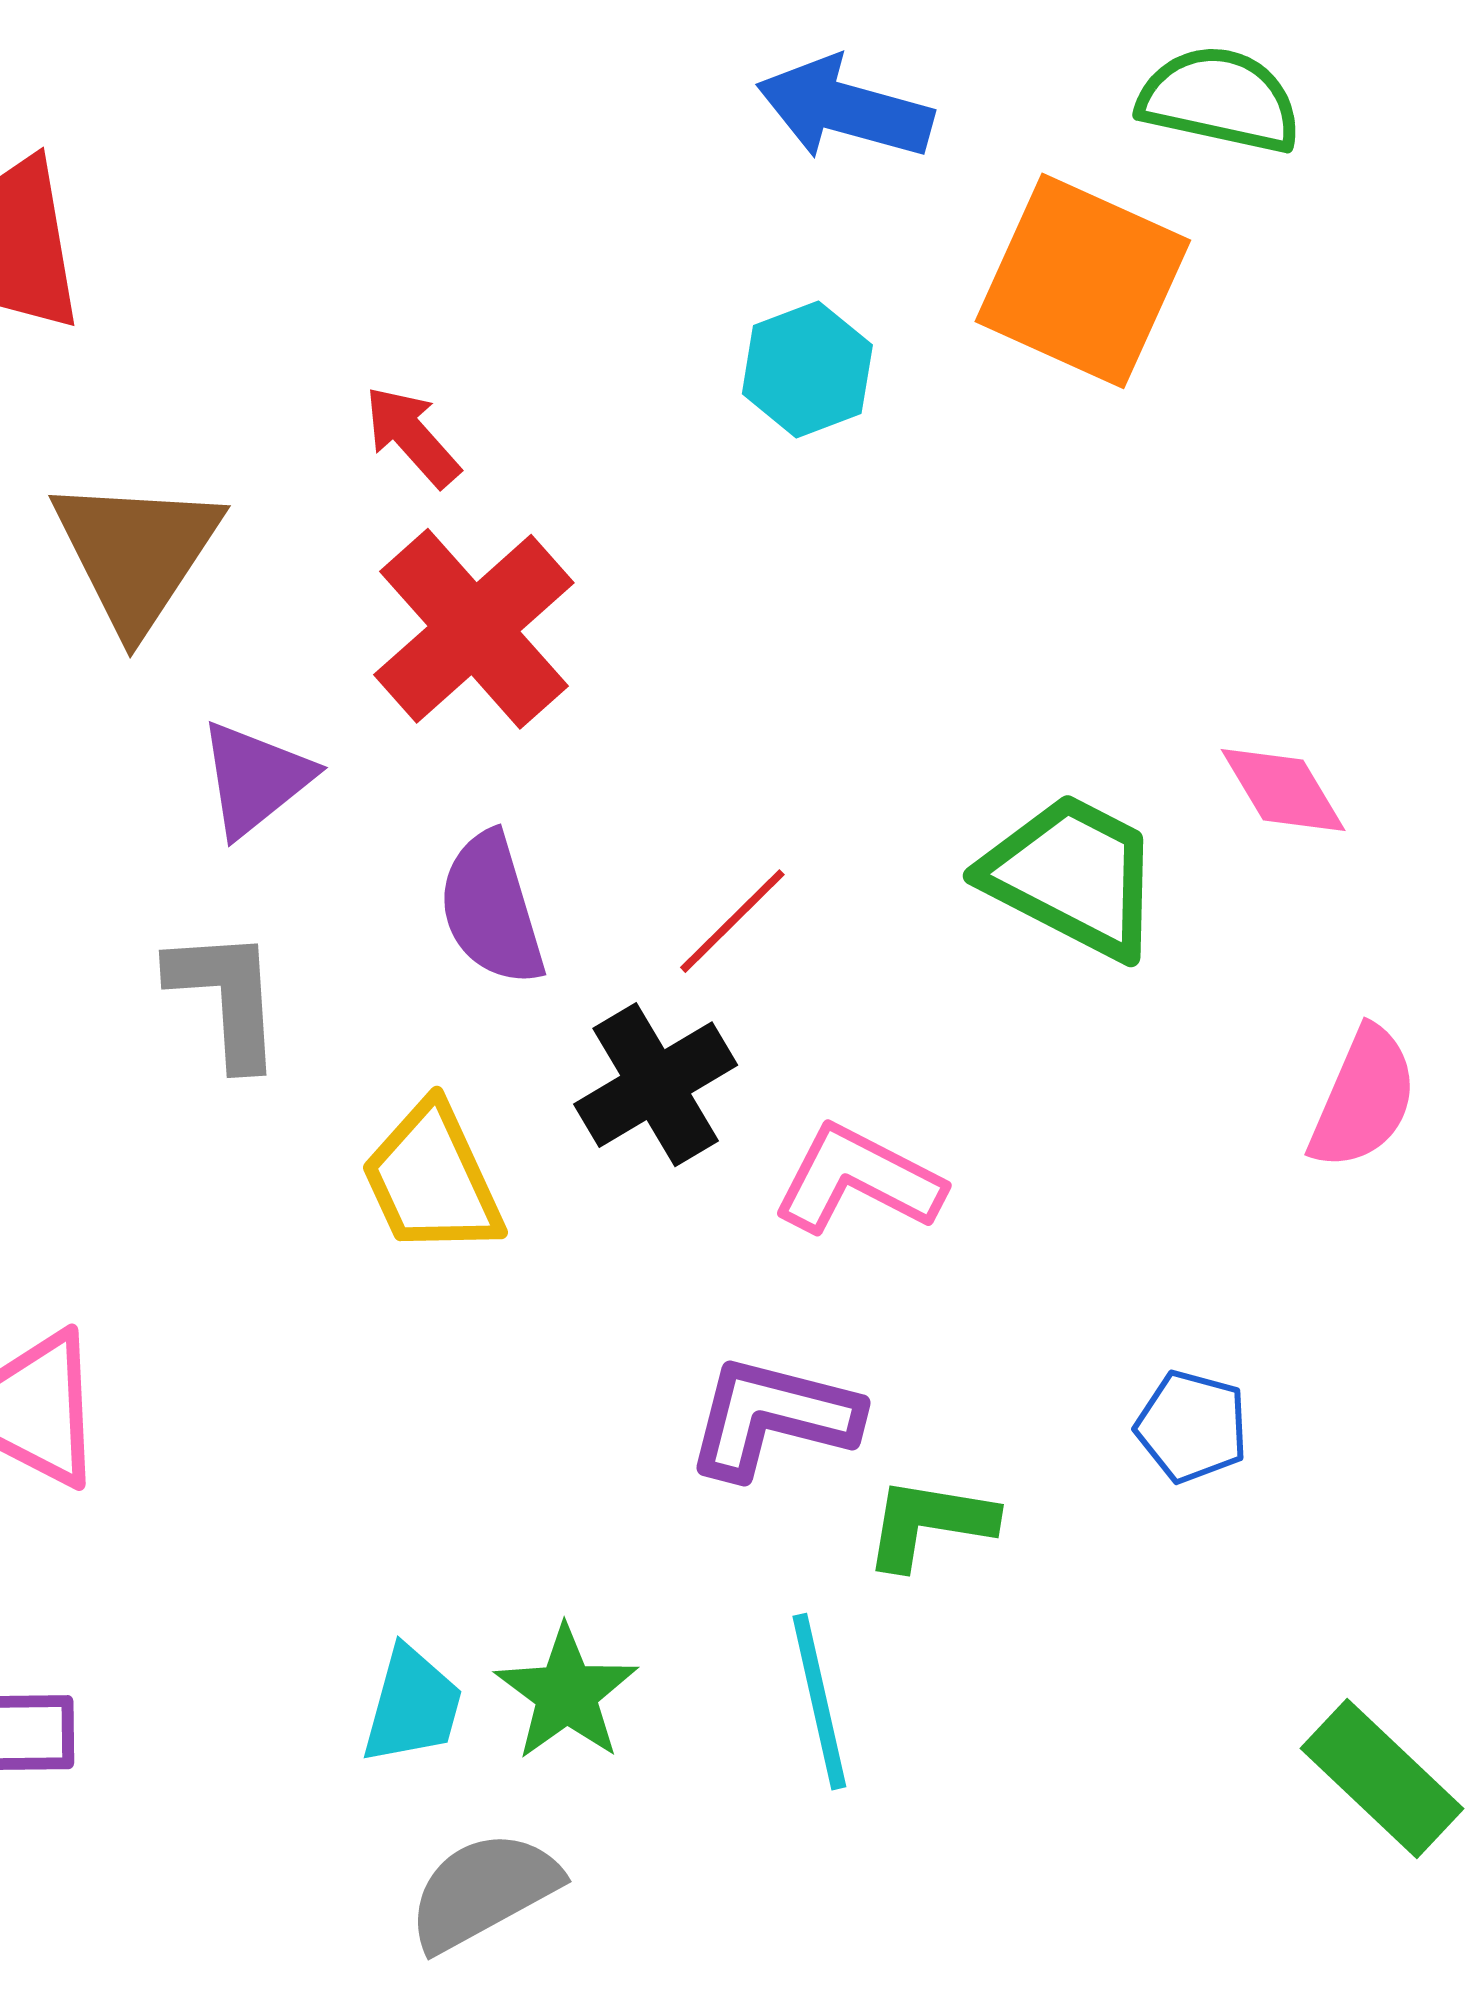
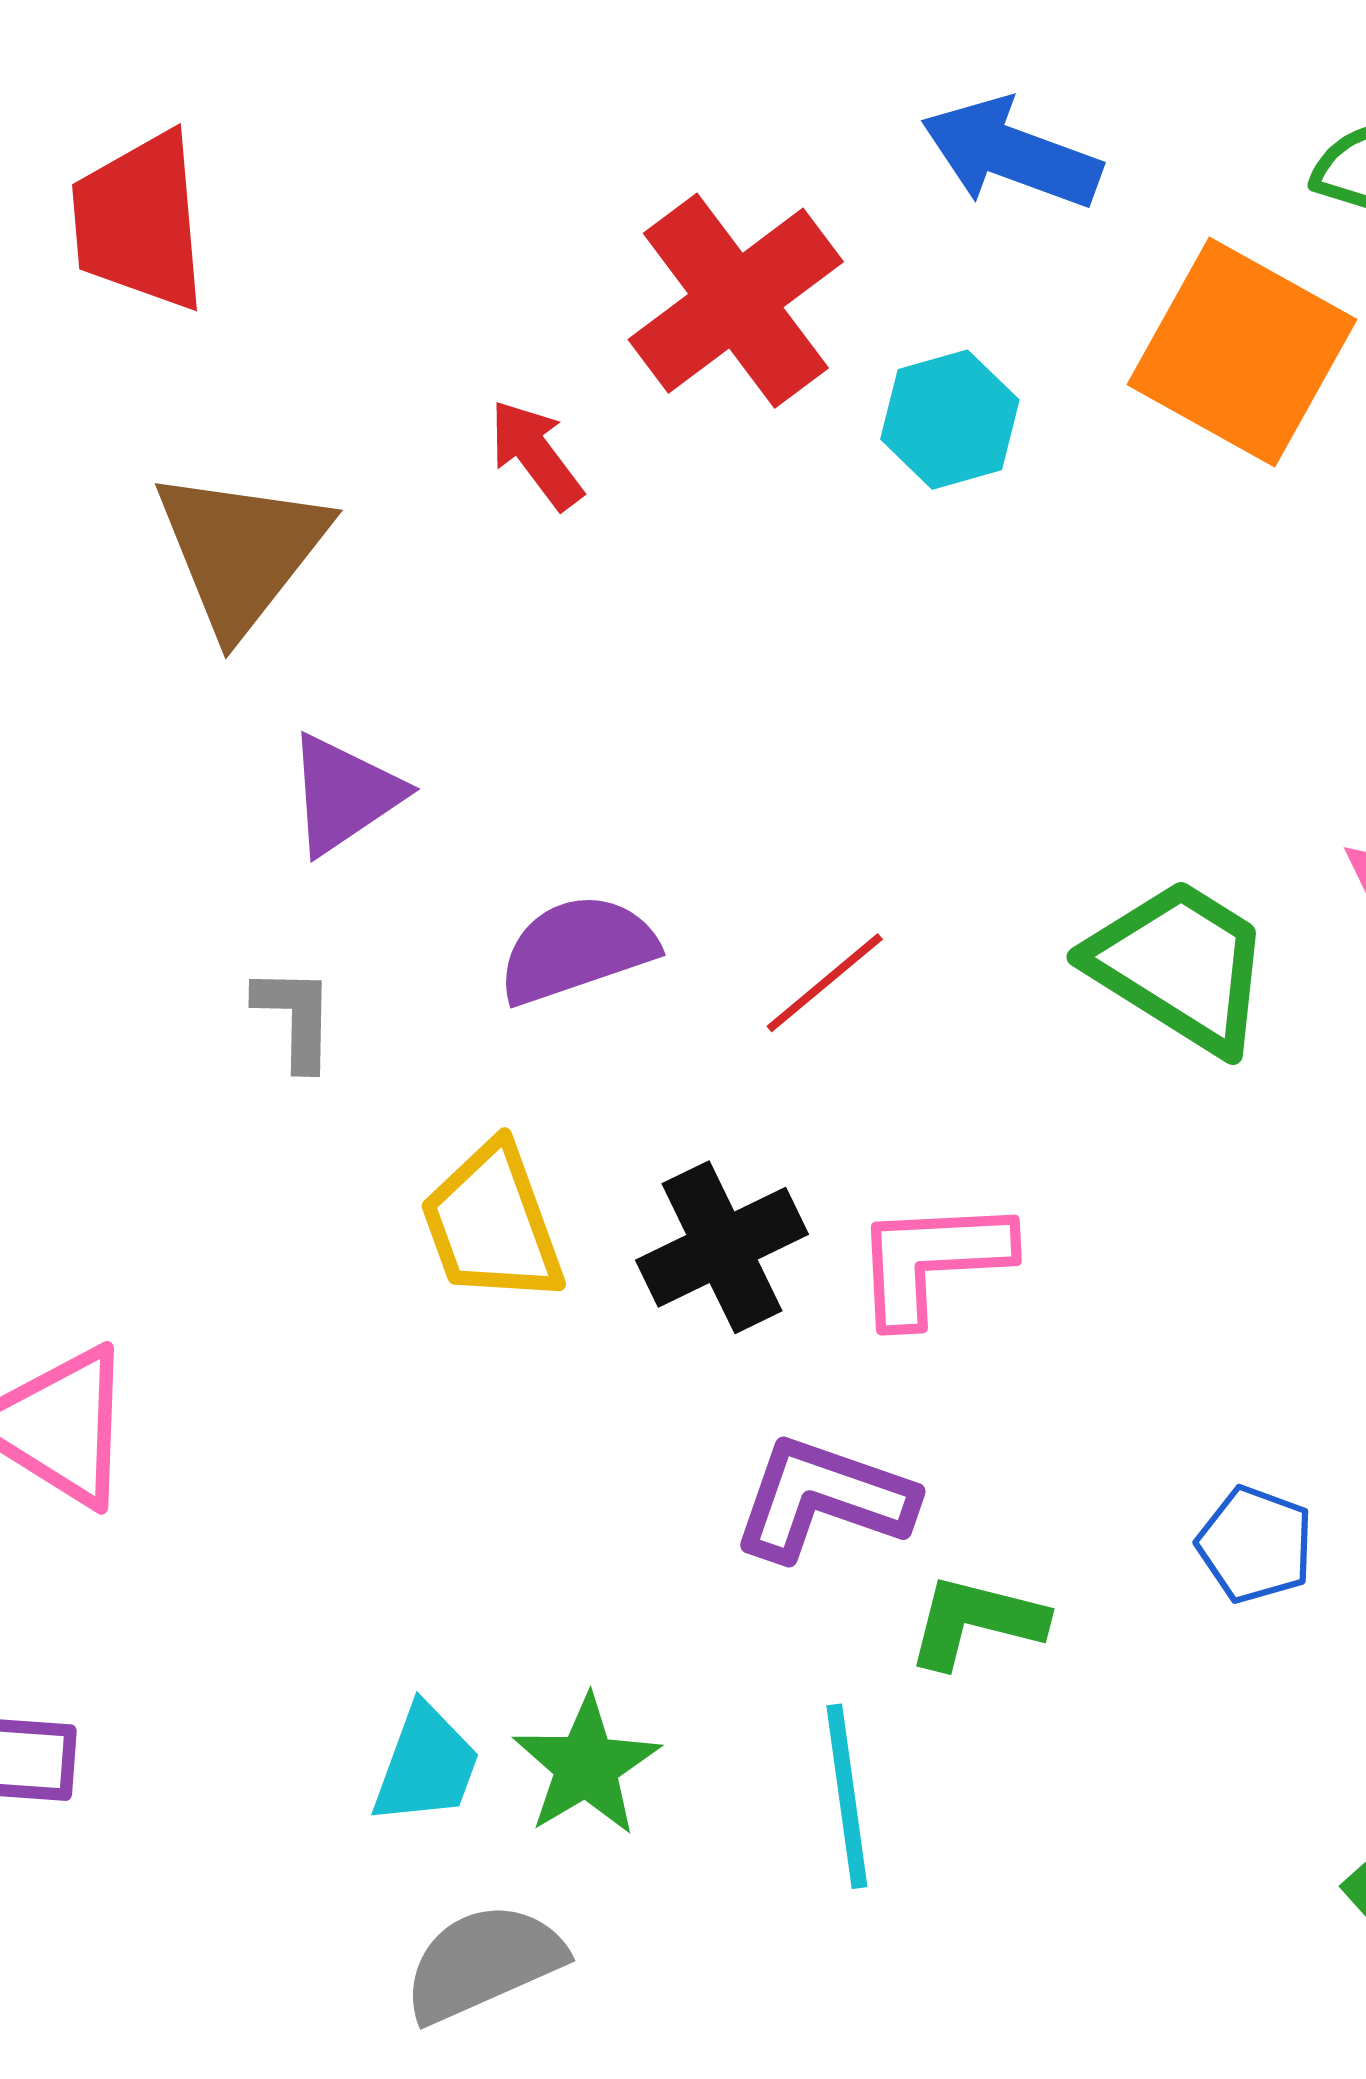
red cross: (474, 629) -> (736, 301), moved
purple semicircle: (491, 909) -> (577, 949), turned 83
gray L-shape: (226, 997) -> (295, 1018), size x0.7
black cross: (656, 1085) -> (722, 1247), moved
pink L-shape: (858, 1180) -> (932, 1261), turned -35

